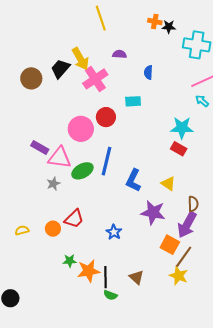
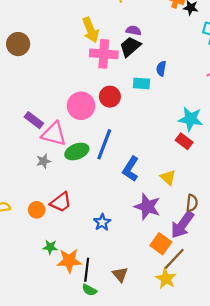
black trapezoid: (60, 69) -> (130, 47), moved
blue semicircle: (148, 72) -> (161, 69), moved
brown circle: (31, 78) -> (18, 44), moved
pink cross: (95, 79) -> (104, 54), turned 30

